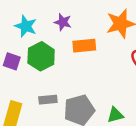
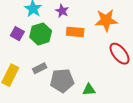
gray rectangle: (48, 100) -> (40, 68), turned -32

